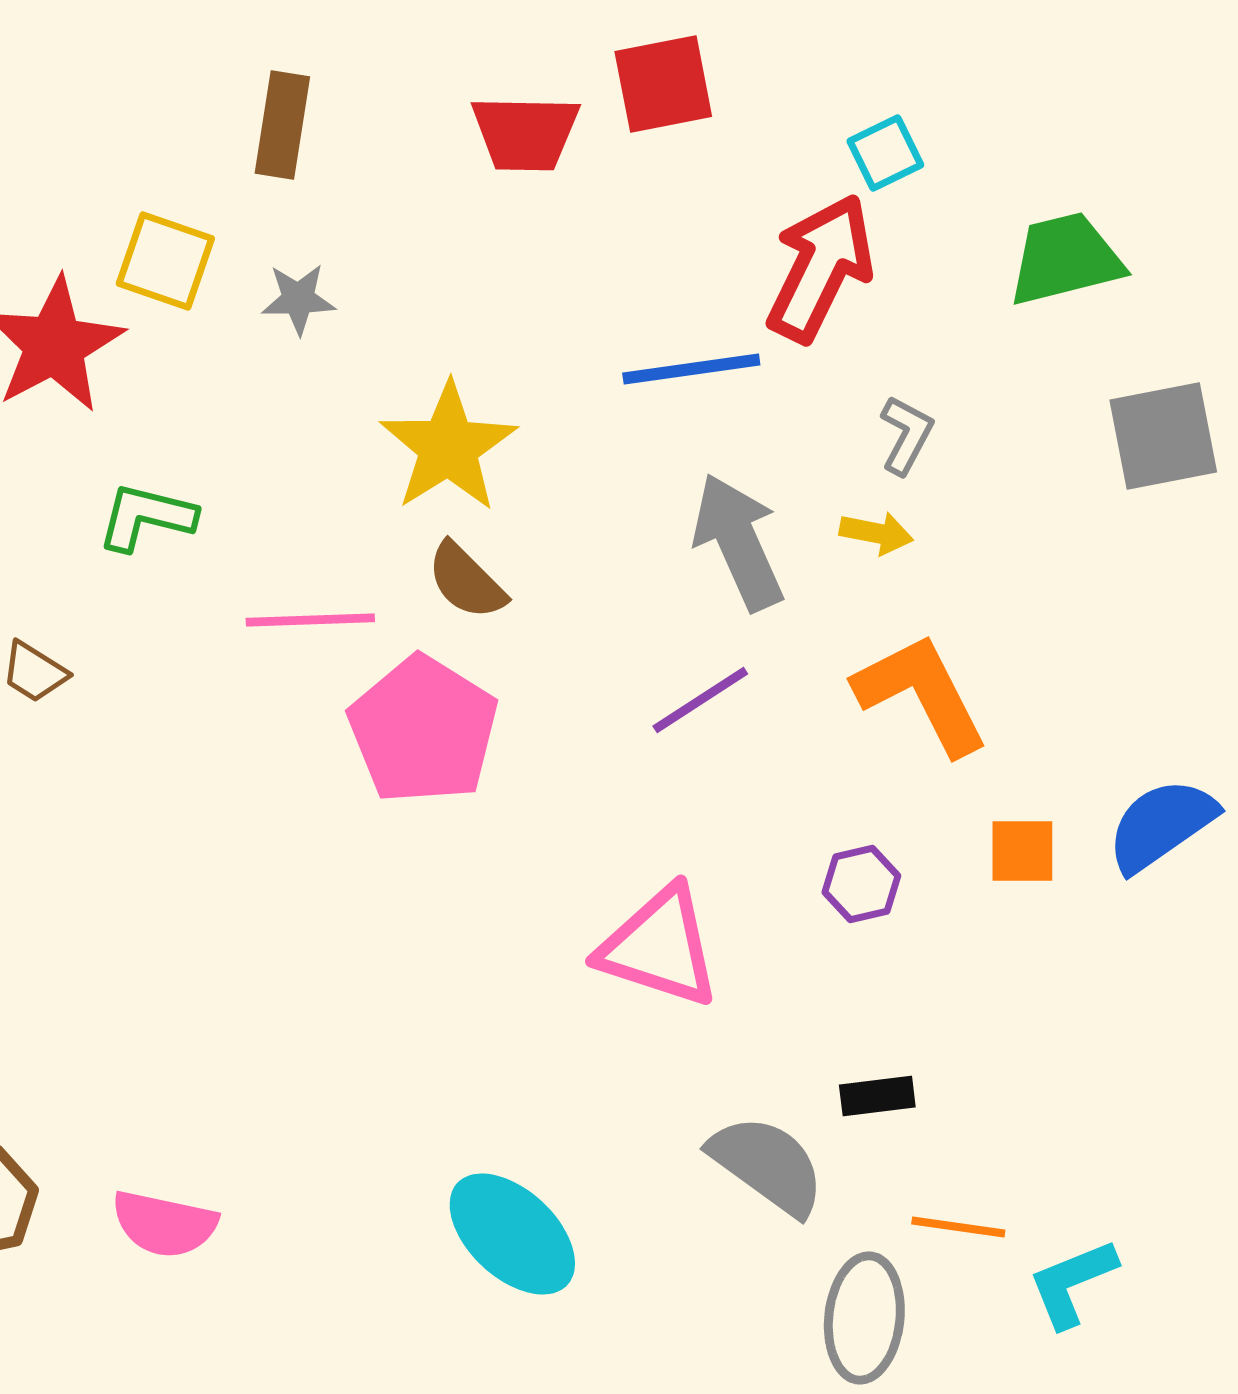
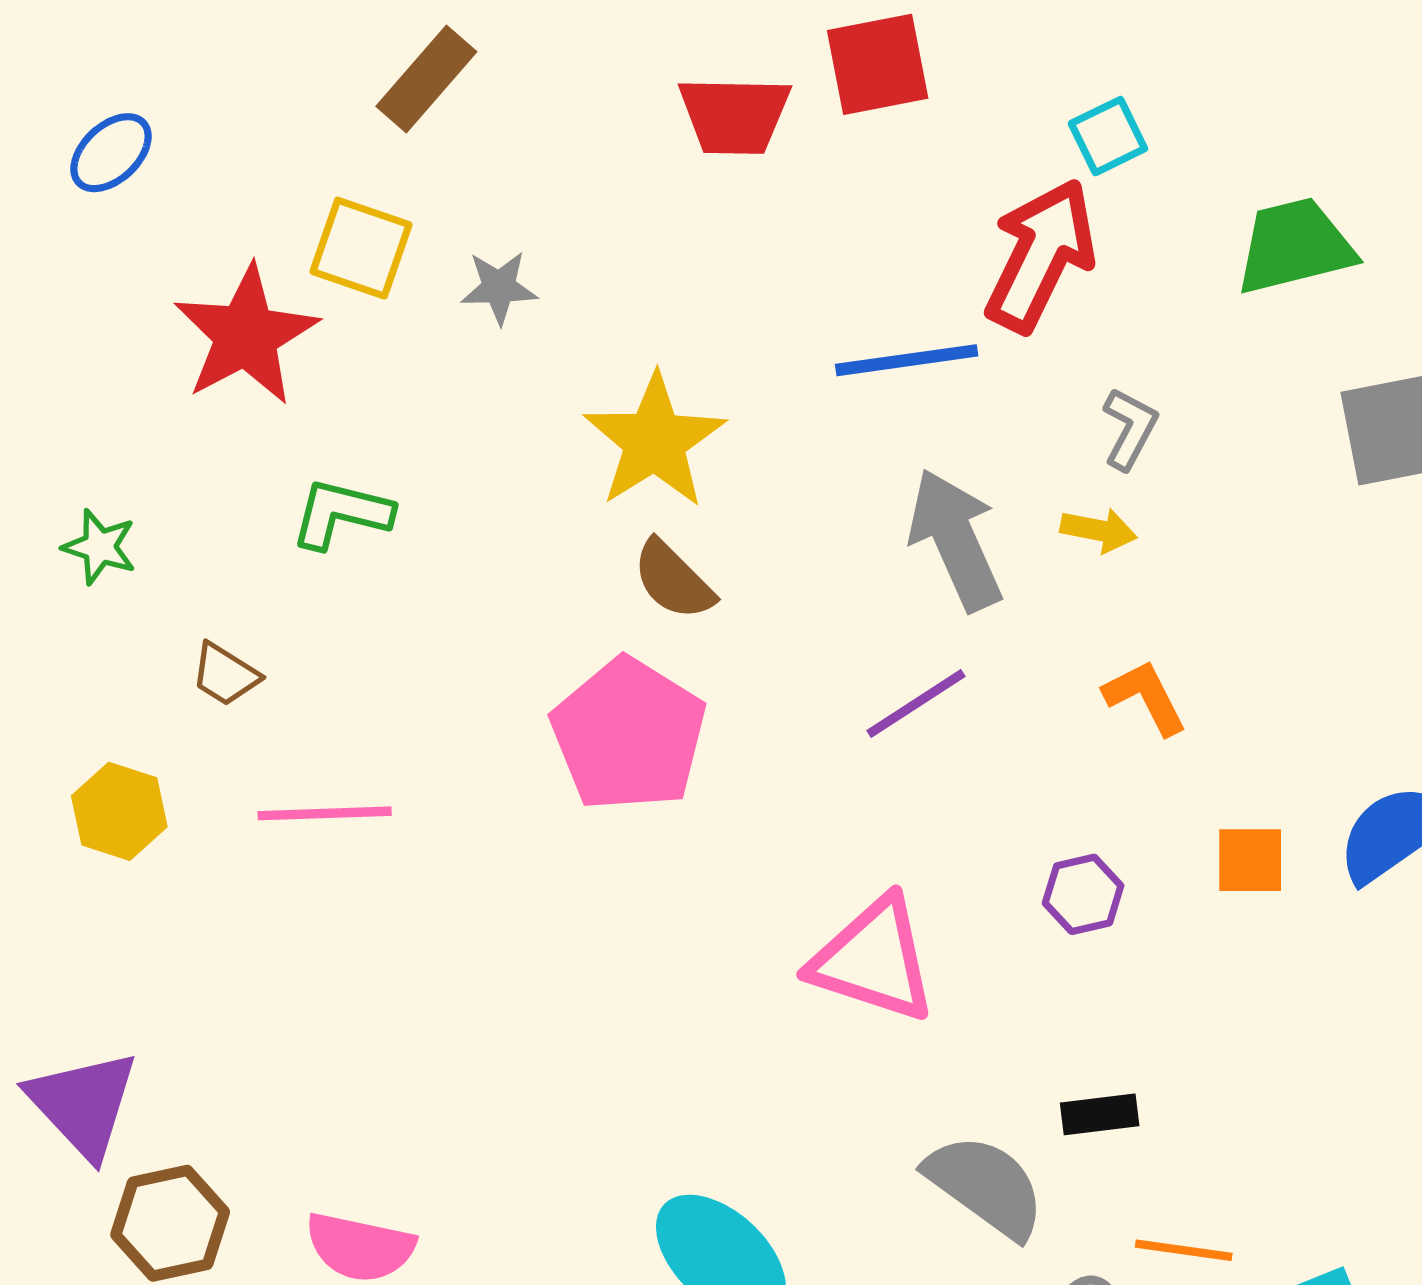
brown rectangle: (282, 125) -> (426, 79), moved, turned 32
pink line: (310, 620) -> (325, 813), moved
orange L-shape: (921, 694) -> (1145, 697), size x0.6

